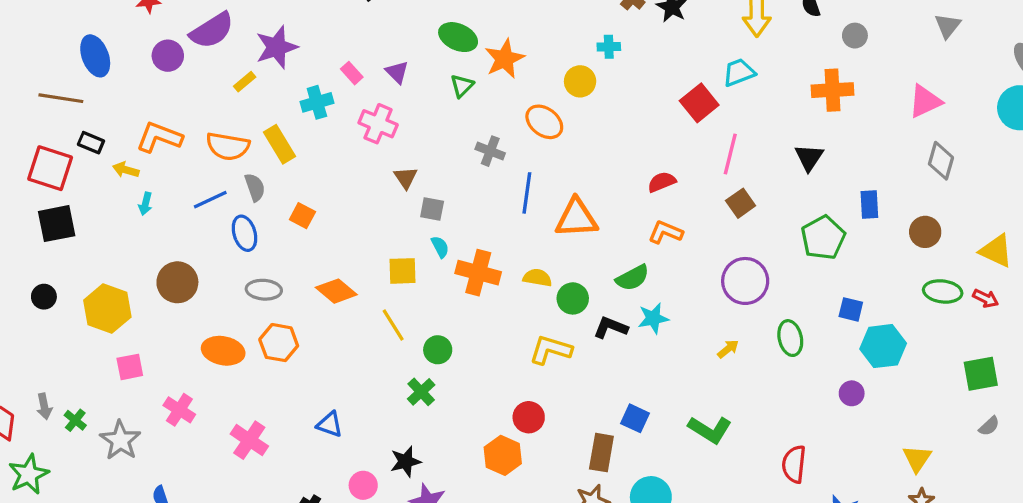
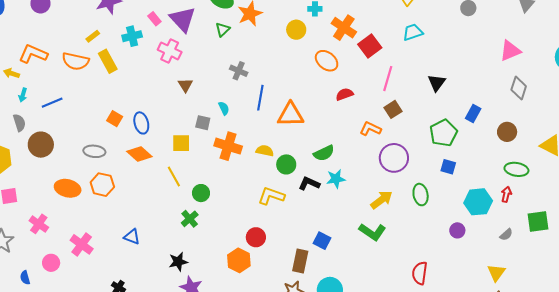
purple triangle: (397, 72) -> (183, 19), size x1.8
cyan trapezoid: (739, 72) -> (413, 32), moved
yellow rectangle: (245, 82) -> (93, 36), moved
orange cross: (832, 90) -> (344, 28), moved, turned 35
orange ellipse: (544, 122) -> (327, 61), moved
gray semicircle: (255, 187) -> (19, 123), moved
blue line: (210, 200) -> (52, 103), moved
blue rectangle: (869, 205) -> (473, 113), turned 30
gray square: (432, 209) -> (203, 123), moved
orange square: (302, 216) -> (115, 119), moved
orange L-shape: (665, 232) -> (370, 129), moved
blue ellipse: (244, 233) -> (141, 123), moved
cyan semicircle: (440, 247) -> (224, 108), moved
red arrow: (986, 298) -> (506, 194), moved, turned -105
blue square: (851, 309) -> (448, 167), moved
yellow arrow: (728, 349) -> (382, 200), size x1.6
gray semicircle: (989, 426) -> (506, 235), moved
green L-shape: (710, 430) -> (372, 232), moved
pink circle: (363, 485) -> (51, 263), moved

